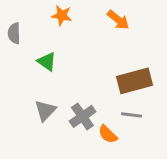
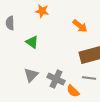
orange arrow: (118, 20) -> (80, 26), moved
gray cross: (82, 116) -> (56, 79), turned -30

